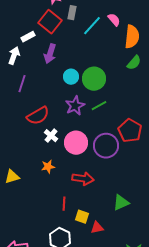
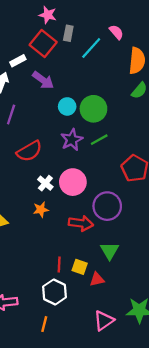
pink semicircle: (114, 20) -> (116, 32), moved
purple arrow: (50, 54) -> (43, 80), turned -72
white cross: (51, 136) -> (45, 183), moved
purple circle: (106, 146) -> (107, 206), moved
green triangle: (121, 203) -> (110, 251), moved, turned -36
red line: (64, 204) -> (59, 264), moved

